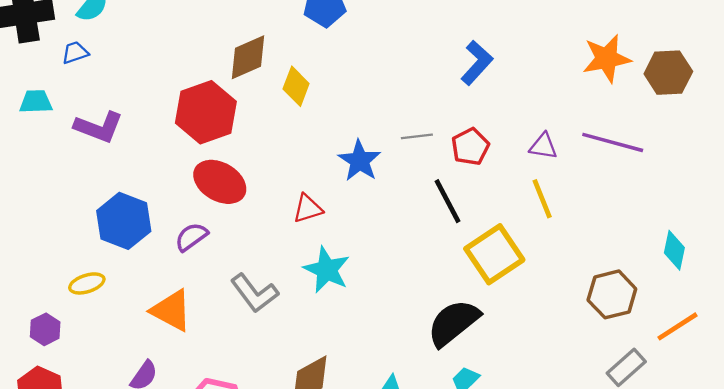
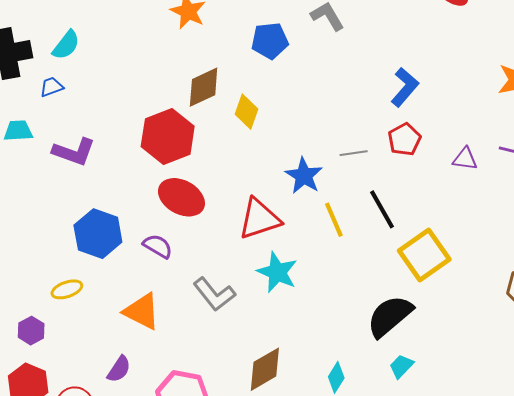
red pentagon: (470, 147) -> (404, 139), moved
yellow line: (542, 199) -> (334, 220), moved
red triangle: (308, 209) -> (259, 219), size x1.6
purple semicircle: (191, 237) -> (158, 246), turned 68

